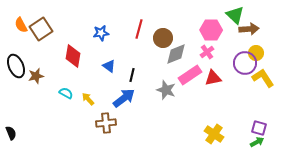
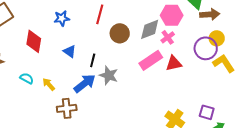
brown circle: (163, 38) -> (120, 33), moved
gray diamond: (176, 54) -> (150, 29), moved
gray star: (166, 90) -> (109, 75), moved
purple square: (259, 128) -> (207, 112), moved

